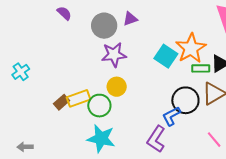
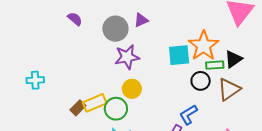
cyan square: (166, 56) -> (179, 55), turned -35
cyan cross: (21, 72) -> (35, 80), turned 36
black circle: (185, 100) -> (201, 81), moved, size x0.7

